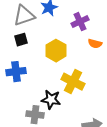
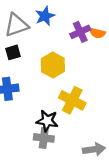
orange semicircle: (95, 44) -> (97, 33), moved
gray cross: (35, 115) -> (44, 138), moved

